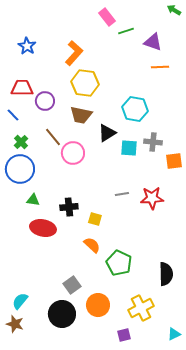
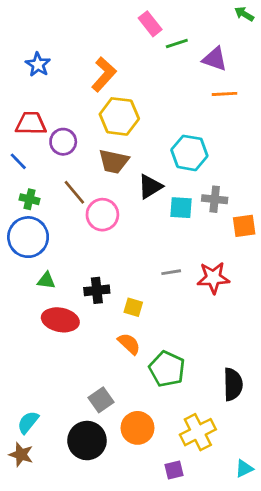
green cross: (21, 142) -> (29, 199), turned -32

